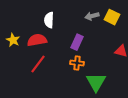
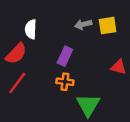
yellow square: (112, 17) -> (108, 26), turned -35
red semicircle: (37, 40) -> (16, 54), turned 144

